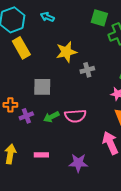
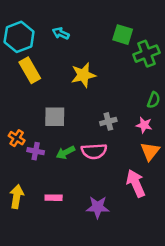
gray cross: (87, 70) -> (108, 121), moved
orange cross: (10, 105) -> (17, 138), turned 32
purple cross: (26, 116) -> (36, 151), turned 32

